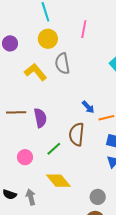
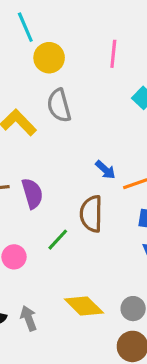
pink line: (84, 29) -> (113, 54), moved
yellow circle: (48, 39) -> (49, 58), moved
yellow diamond: (58, 181) -> (84, 306), moved

